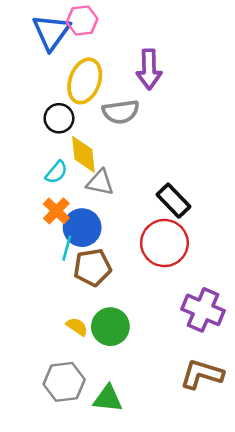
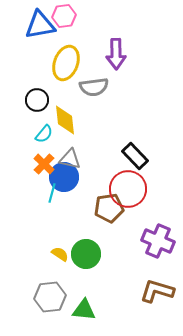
blue triangle: (51, 32) -> (40, 25), turned 44
black circle: (59, 118) -> (37, 100), moved
gray triangle: (100, 183) -> (70, 159), moved
brown pentagon: (92, 267) -> (109, 208), moved

